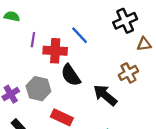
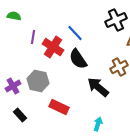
red cross: (55, 51) -> (53, 47), turned 30
black semicircle: (71, 75) -> (78, 59), moved

